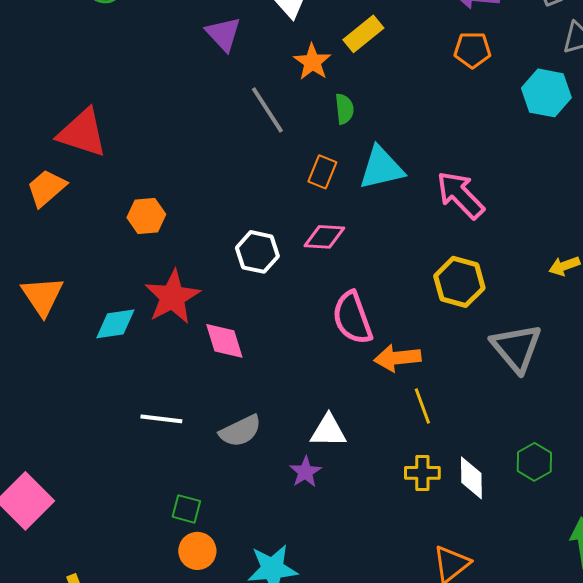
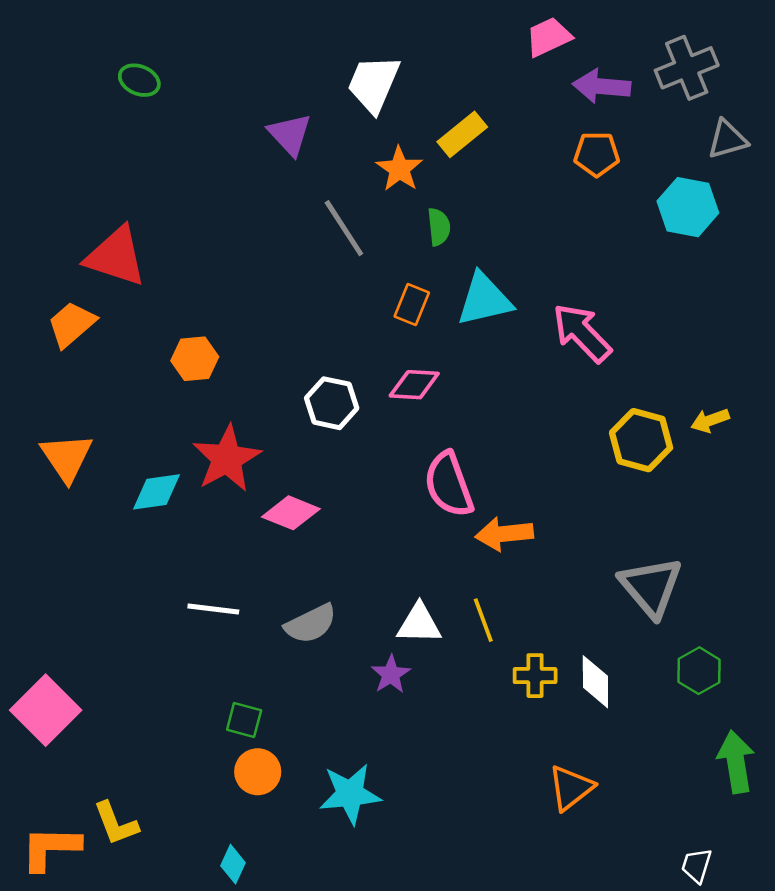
yellow hexagon: (459, 282) -> (641, 440), moved
pink diamond: (224, 341) -> (291, 513), turned -51
gray triangle: (516, 348) -> (651, 587), moved
yellow line: (422, 406) -> (483, 620), moved
green hexagon: (534, 462) -> (699, 671), moved

